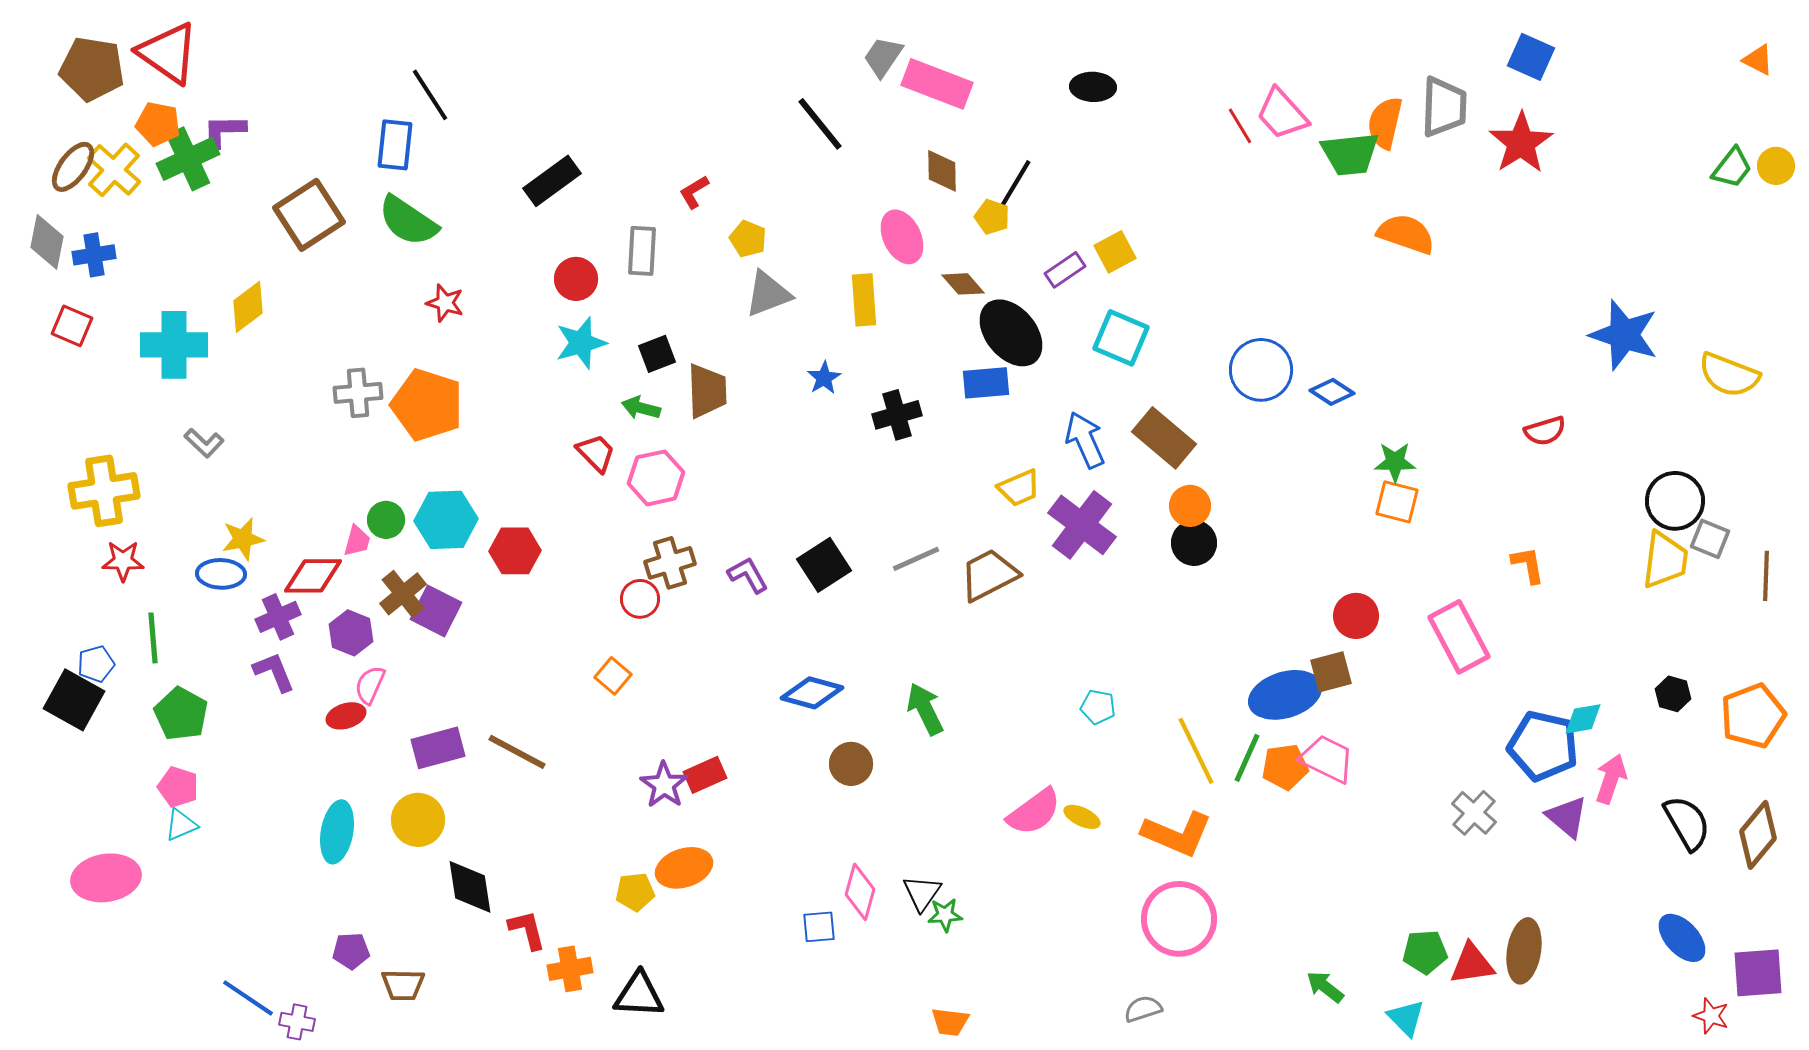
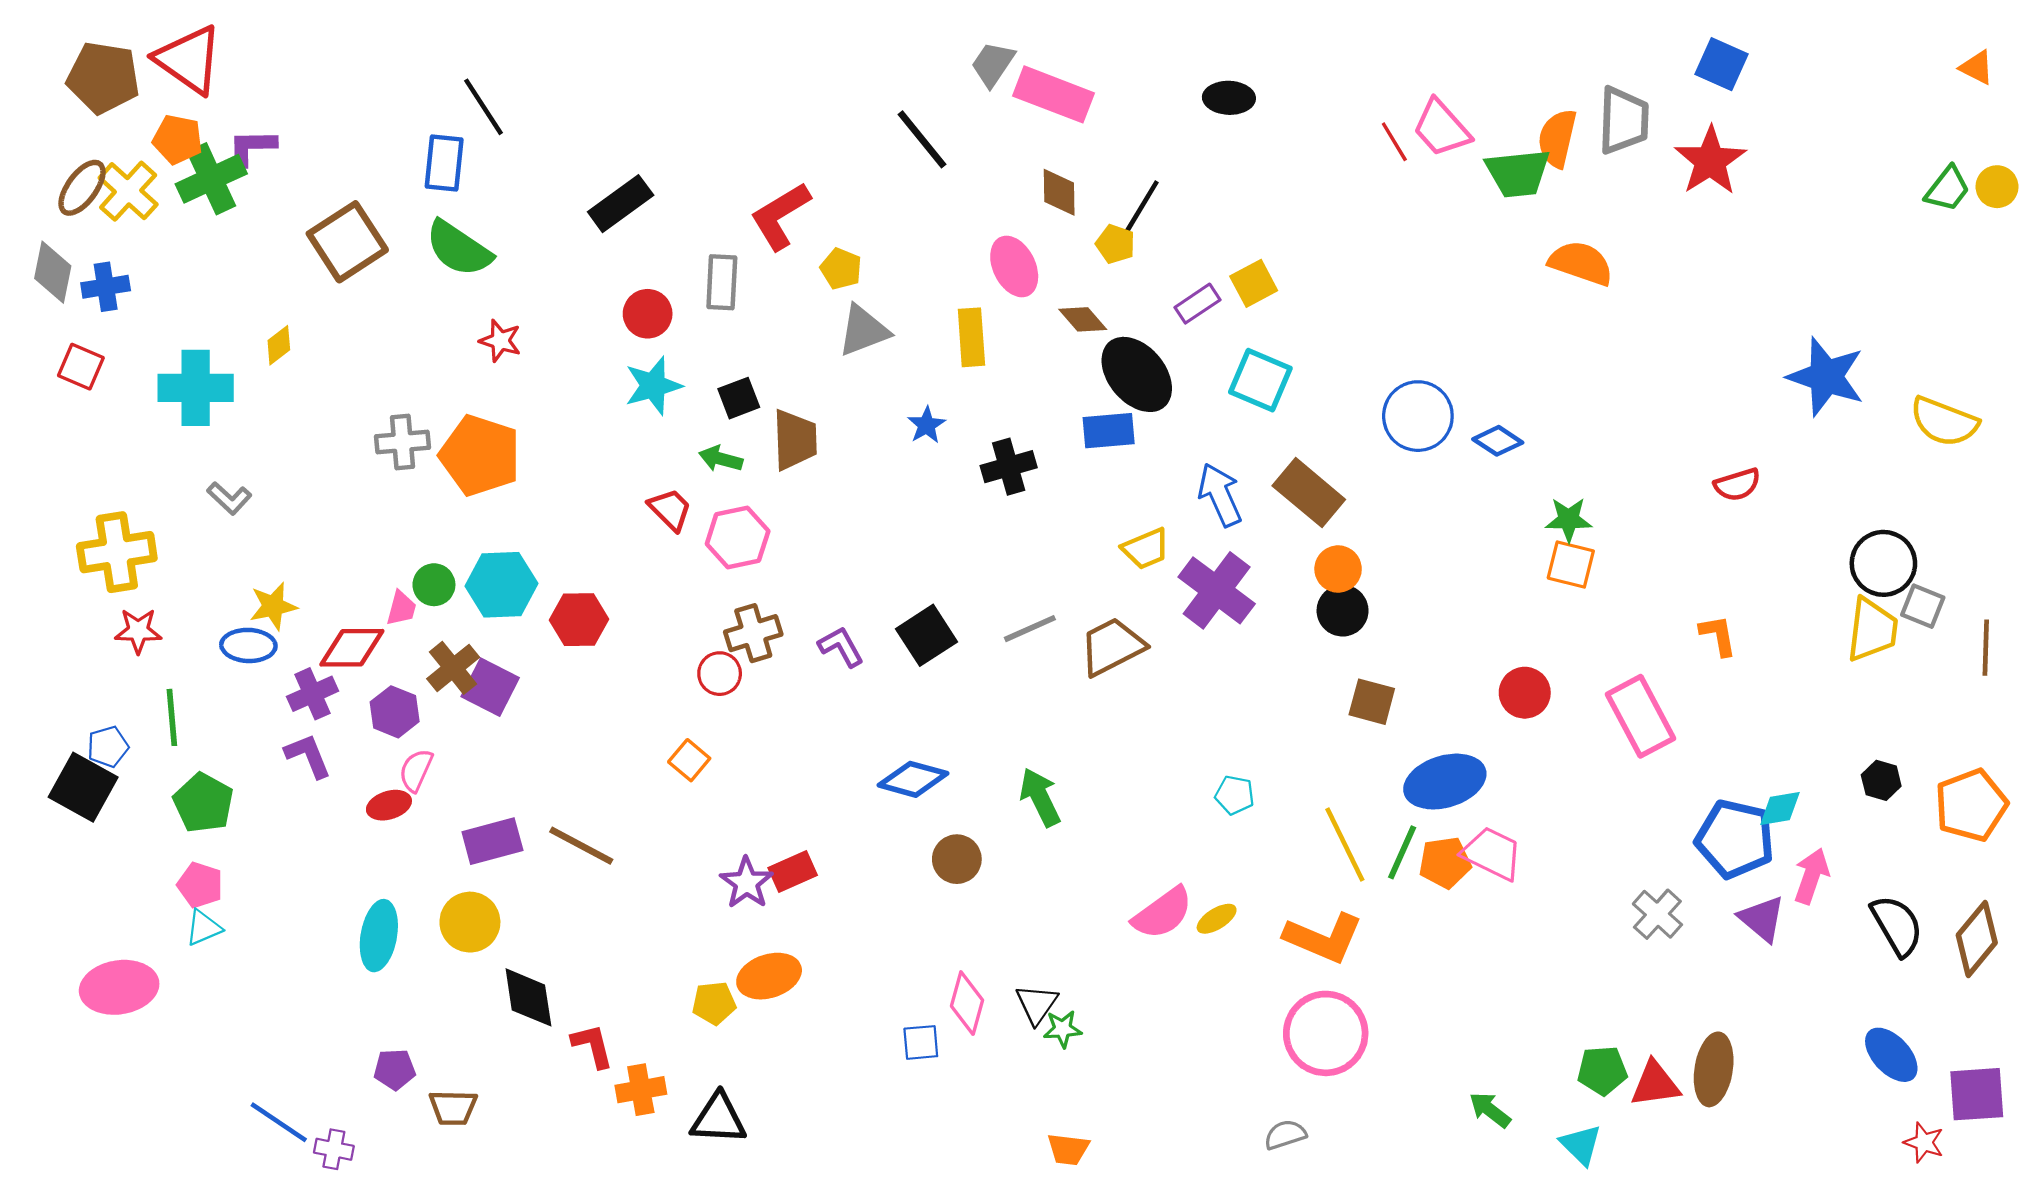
red L-shape: (694, 192) -> (780, 216), size x1.8
yellow diamond: (248, 307) -> (279, 345), size x0.7
brown square: (1331, 672) -> (1372, 702), moved, turned 30
yellow ellipse: (1082, 817) -> (1217, 919), turned -57

